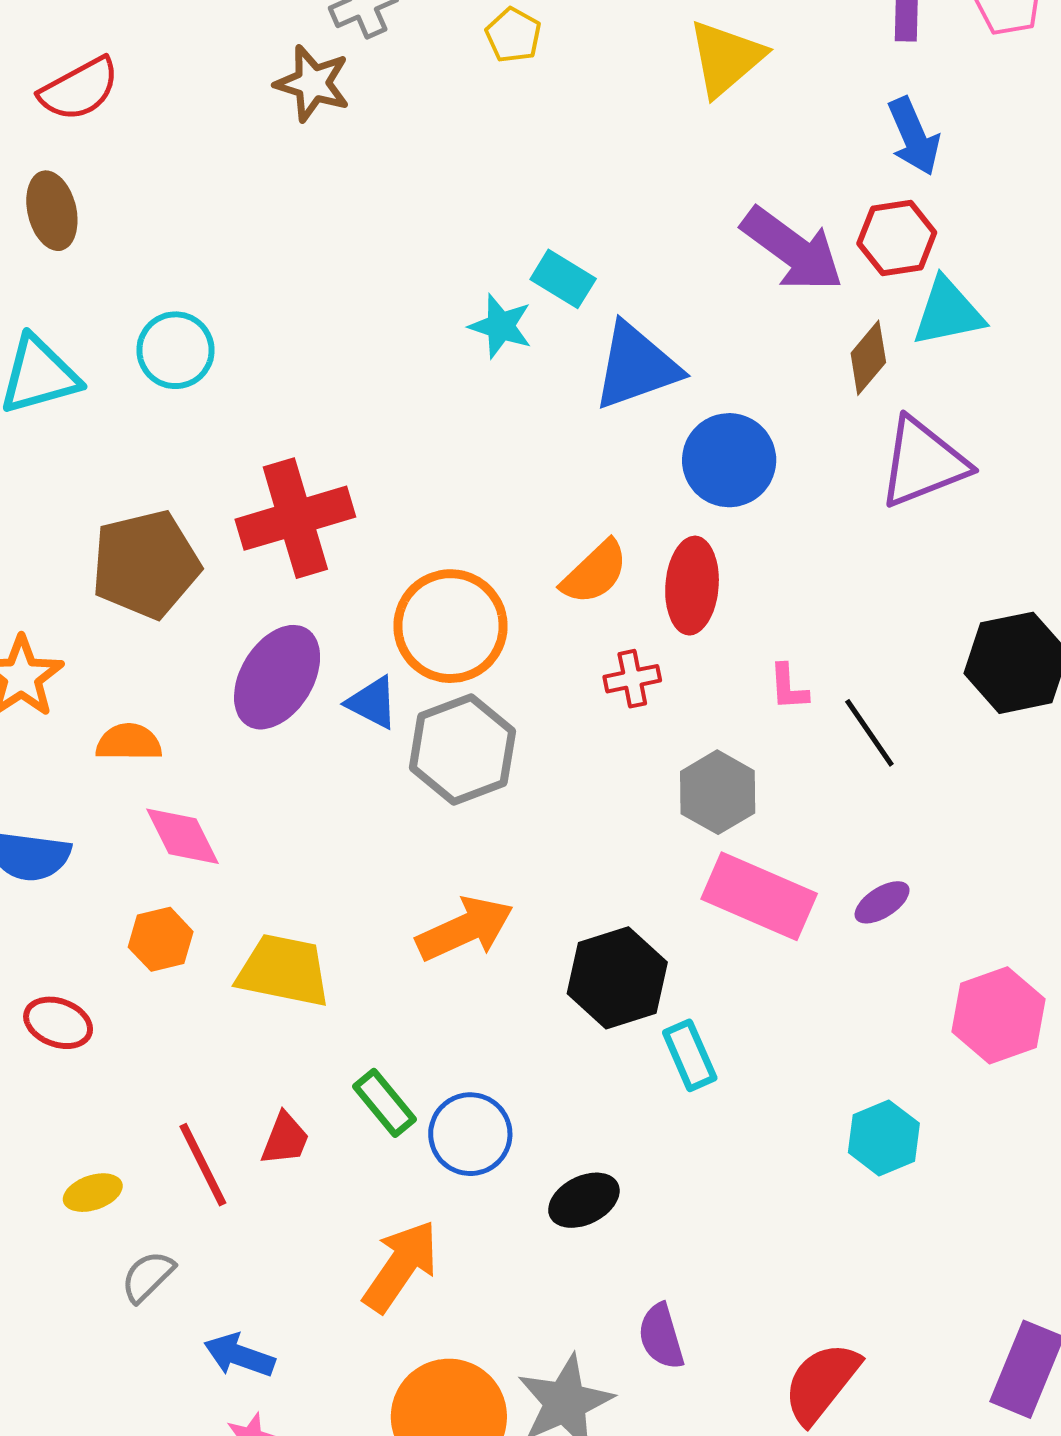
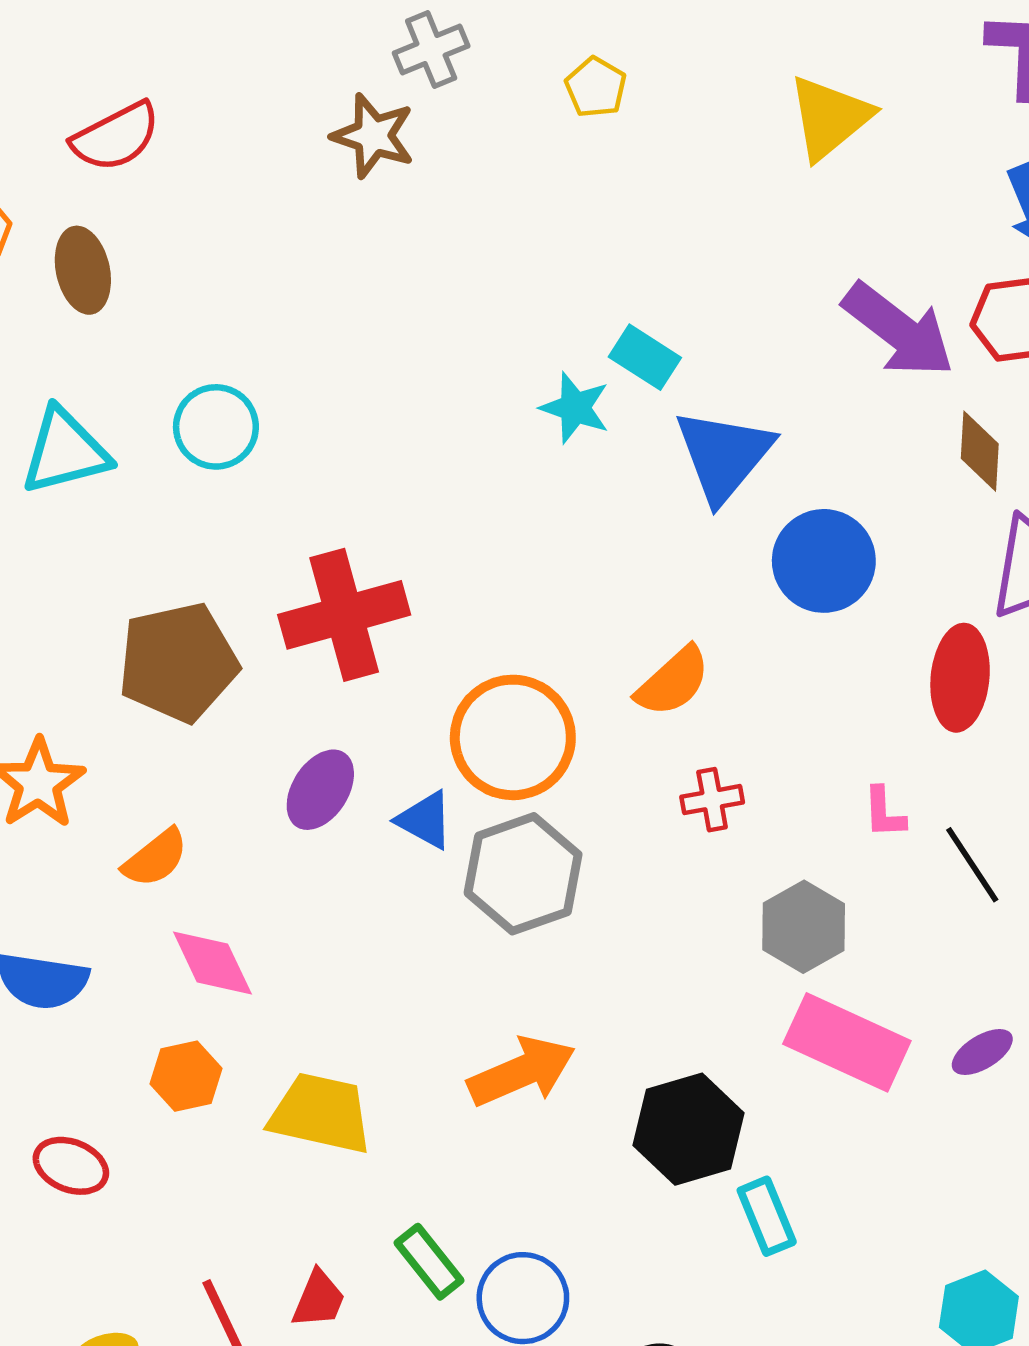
brown diamond: (868, 358) -> (980, 451), turned -38
blue triangle: (636, 366) -> (724, 455), turned -32
red ellipse: (692, 586) -> (960, 678), moved
purple ellipse: (277, 677) -> (320, 790), size x0.7
orange semicircle: (129, 742) -> (155, 858), turned 140

